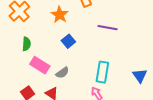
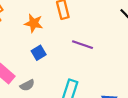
orange star: (60, 15) -> (34, 23), turned -30

